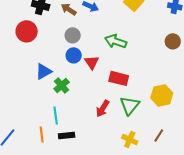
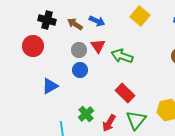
red triangle: (92, 62) -> (98, 46), moved
red rectangle: (119, 78) -> (125, 93), turned 30
green cross: (62, 85) -> (86, 114), moved

